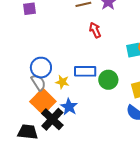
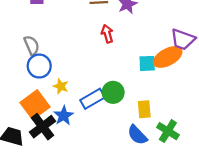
blue rectangle: (85, 71) -> (93, 99), moved, turned -40
gray semicircle: (38, 83) -> (32, 45), moved

